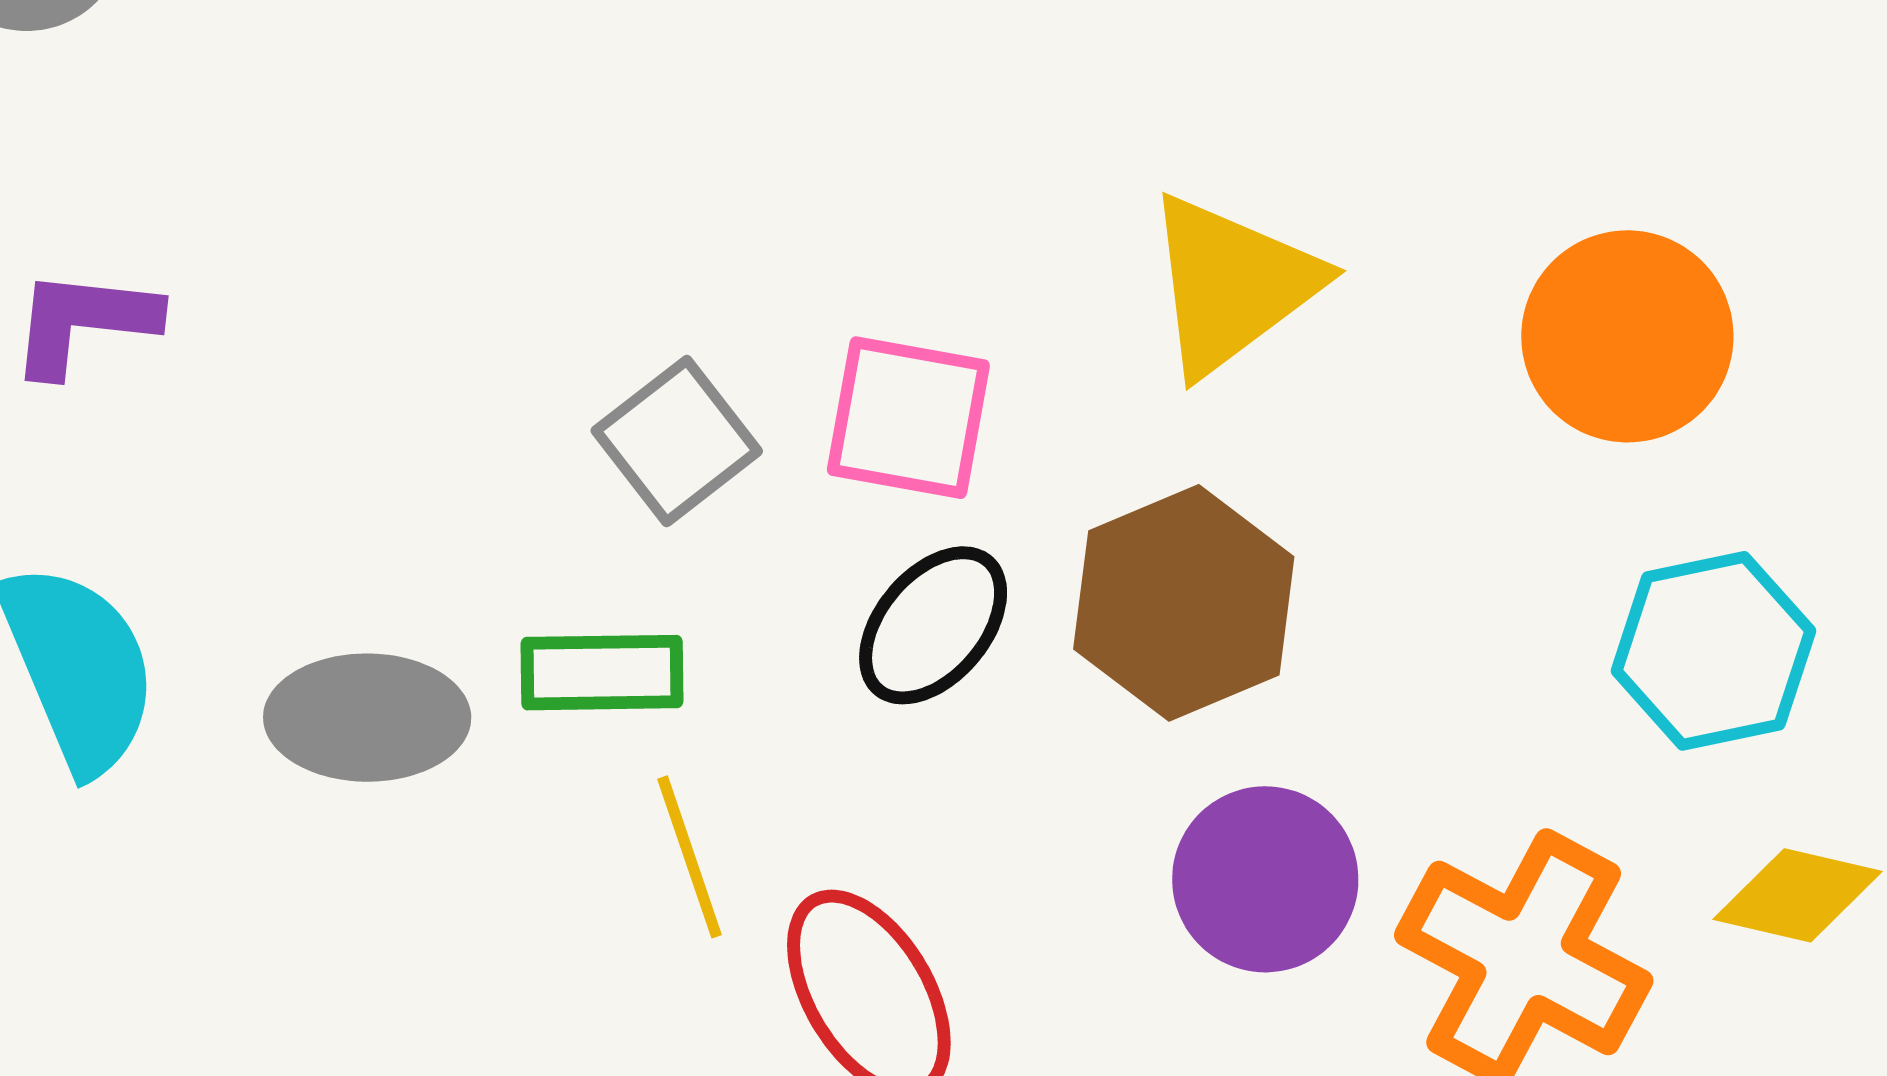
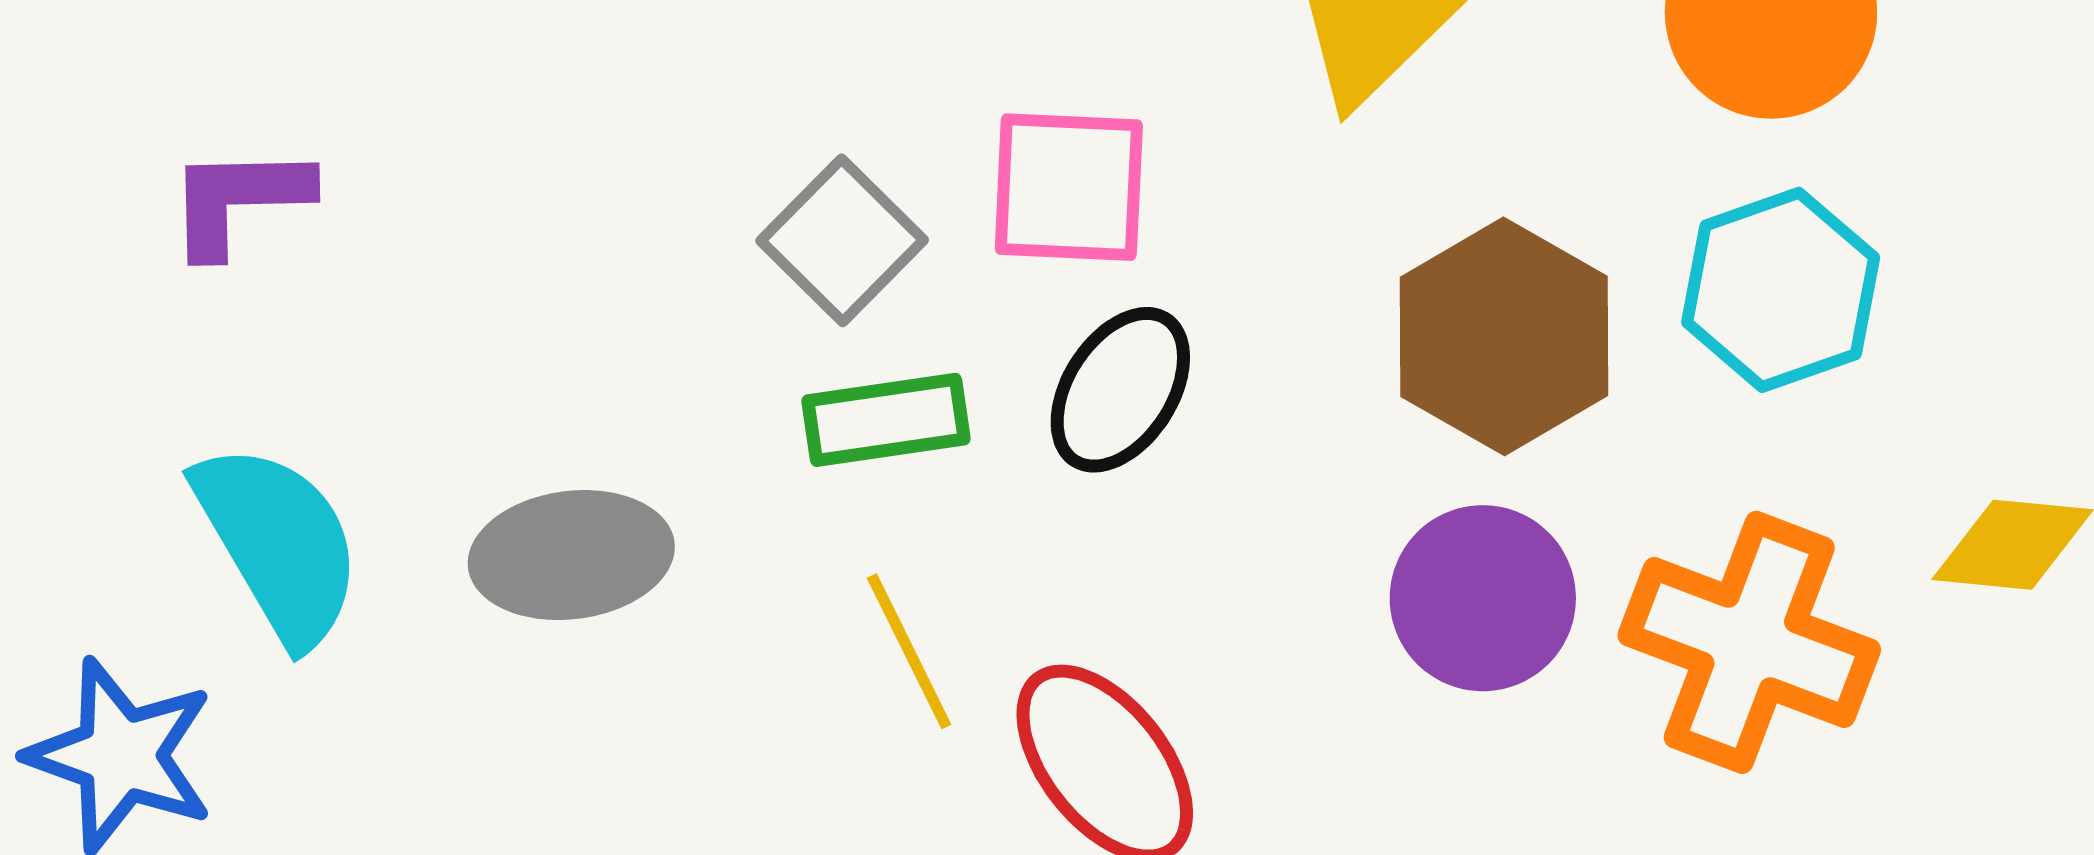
brown hexagon: (1184, 603) -> (1504, 336), moved
cyan hexagon: (1713, 651) -> (1781, 290), moved
green rectangle: (602, 673) -> (886, 420), moved

